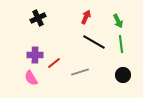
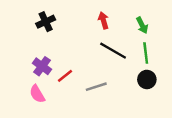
red arrow: (86, 17) -> (103, 20), turned -40
purple cross: (35, 55) -> (42, 66), turned 35
black circle: (123, 75) -> (147, 79), moved

